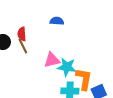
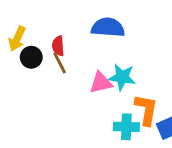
blue semicircle: (57, 21) -> (108, 27), size x1.6
cyan star: (67, 67) -> (122, 77), moved

